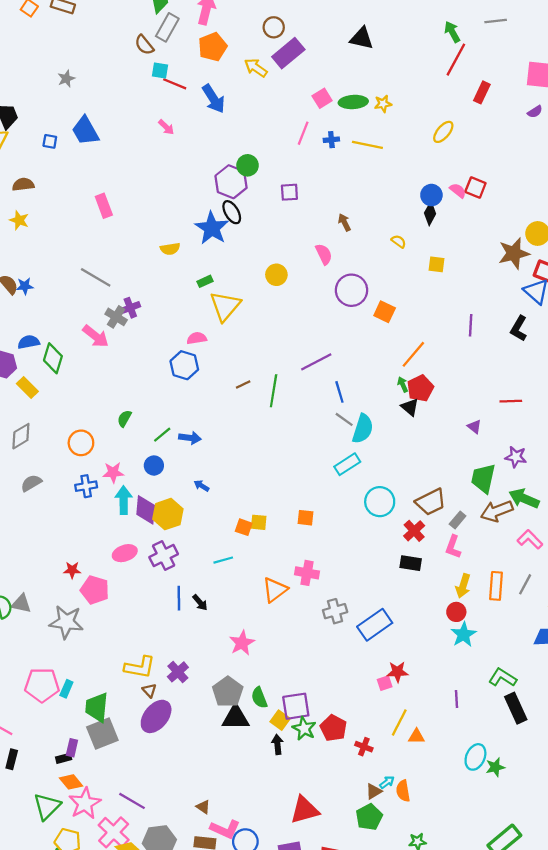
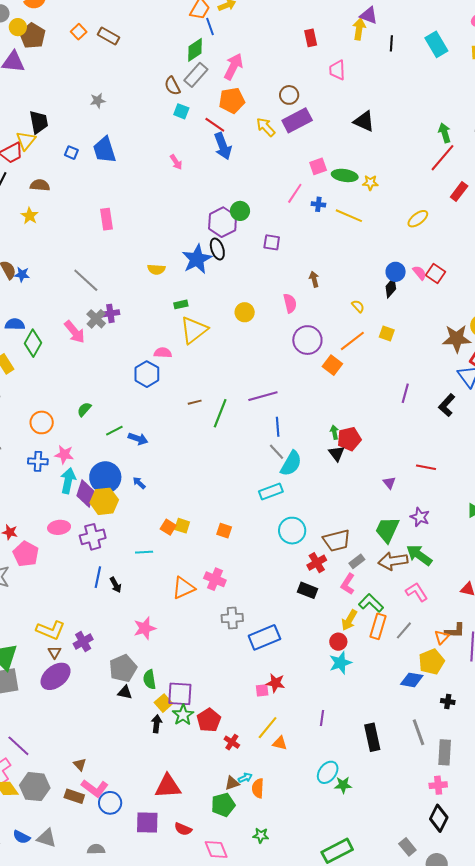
red line: (175, 84) -> (215, 125), moved
orange line: (413, 354) -> (352, 341), moved
blue circle: (154, 466) -> (105, 477), moved, size x1.8
green L-shape: (503, 678) -> (371, 603), moved
black triangle: (235, 718) -> (125, 692), size x0.6

